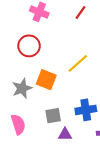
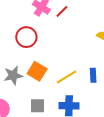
red line: (81, 13) -> (62, 11), moved
yellow line: (78, 63) -> (67, 77), moved

